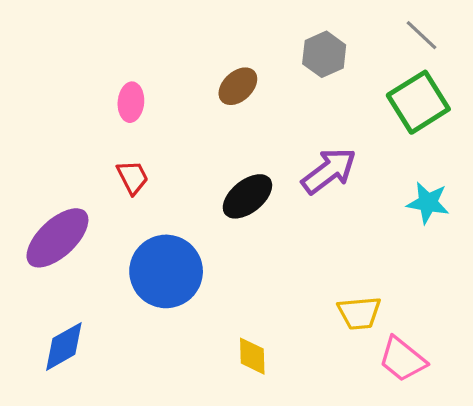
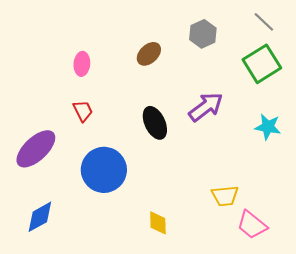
black ellipse: (247, 196) -> (155, 123), turned -76

